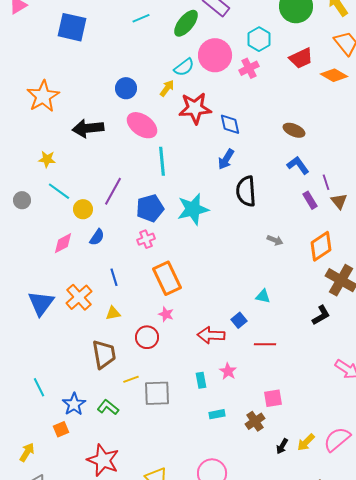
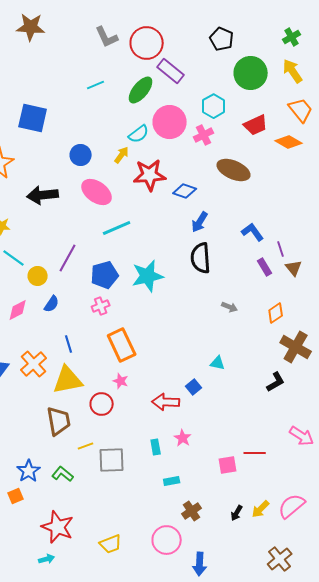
blue square: (72, 27) -> (33, 118), moved
blue diamond: (230, 124) -> (185, 191), turned -60
brown ellipse: (294, 130) -> (234, 170), moved, size x1.5
blue arrow: (226, 159) -> (200, 222), moved
cyan line: (162, 161) -> (117, 228), turned 72
orange diamond: (321, 246) -> (276, 313), size x0.7
yellow triangle: (113, 313) -> (68, 380), size x2.0
red line: (265, 344) -> (255, 453), moved
brown cross: (255, 421) -> (192, 511), moved

